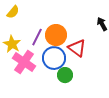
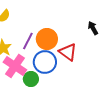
green circle: (65, 75) -> (31, 79), moved

